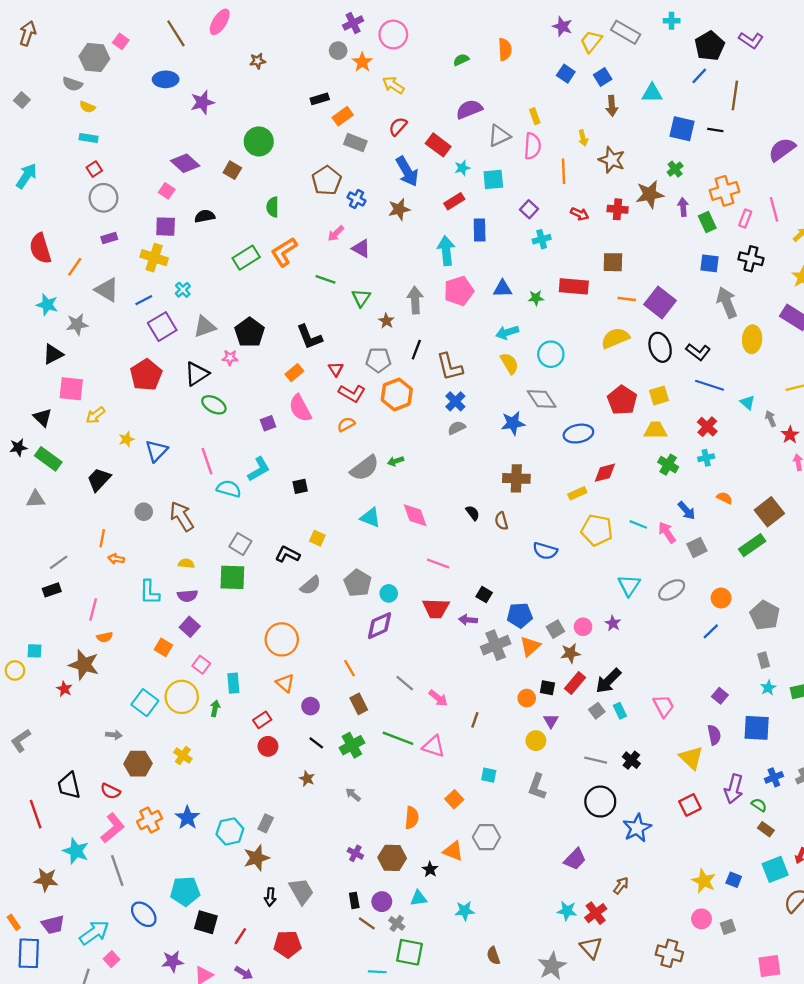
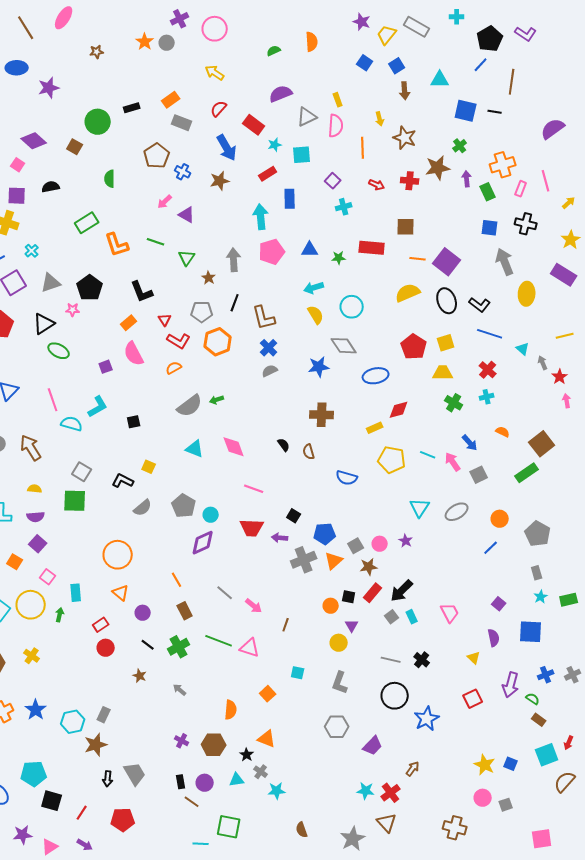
orange star: (362, 62) -> (145, 42), moved
black rectangle: (320, 99) -> (132, 108), moved
orange L-shape: (284, 252) -> (117, 245), moved, turned -76
yellow triangle: (691, 758) -> (474, 658), size x0.6
gray hexagon: (486, 837) -> (337, 727), moved
gray cross: (397, 923) -> (261, 772), moved

